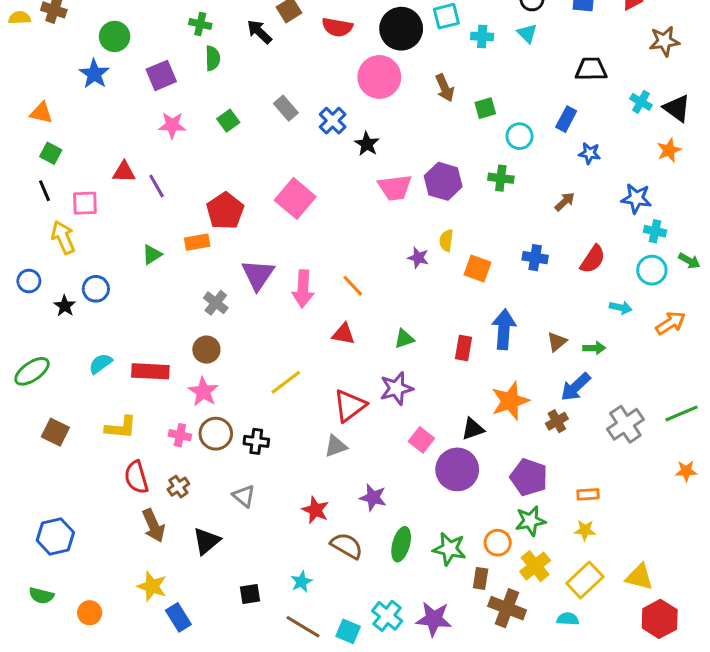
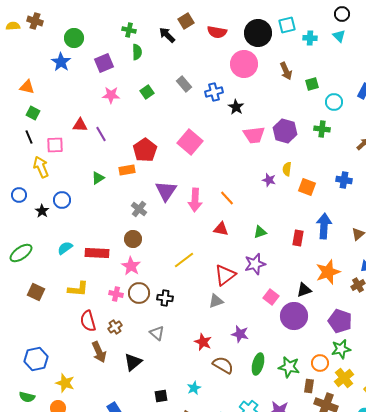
blue cross: (333, 121) -> (214, 92), turned 30
yellow star: (152, 586) -> (65, 383), moved

